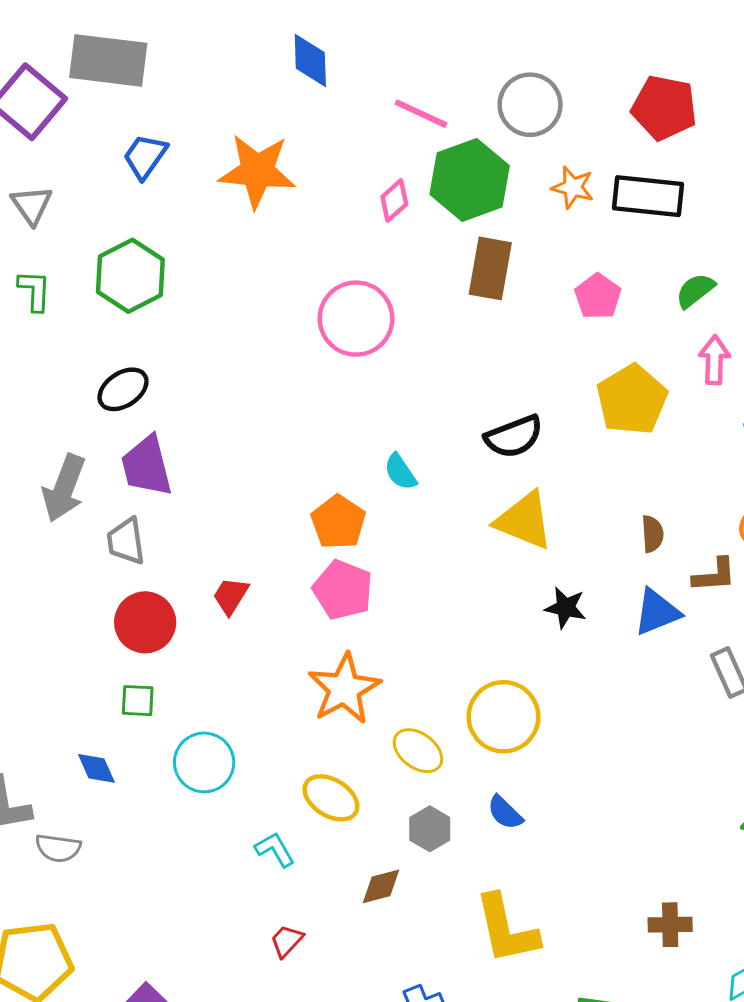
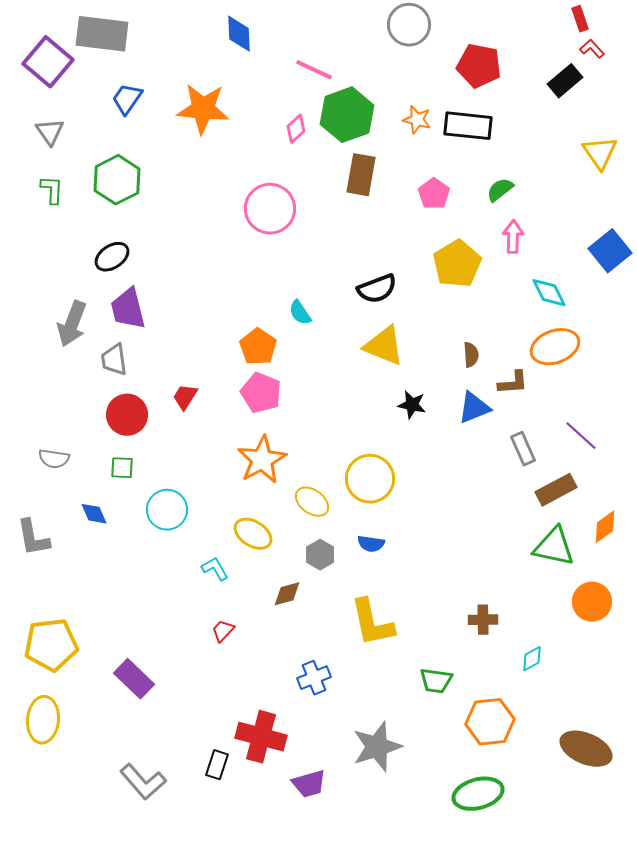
gray circle: (530, 105) -> (409, 25), moved
blue semicircle: (505, 813) -> (371, 544), turned -36
gray semicircle: (58, 848) -> (54, 459), moved

